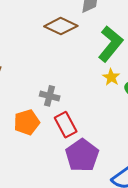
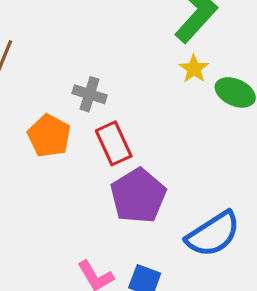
orange pentagon: (27, 122) -> (49, 136), turned -30

